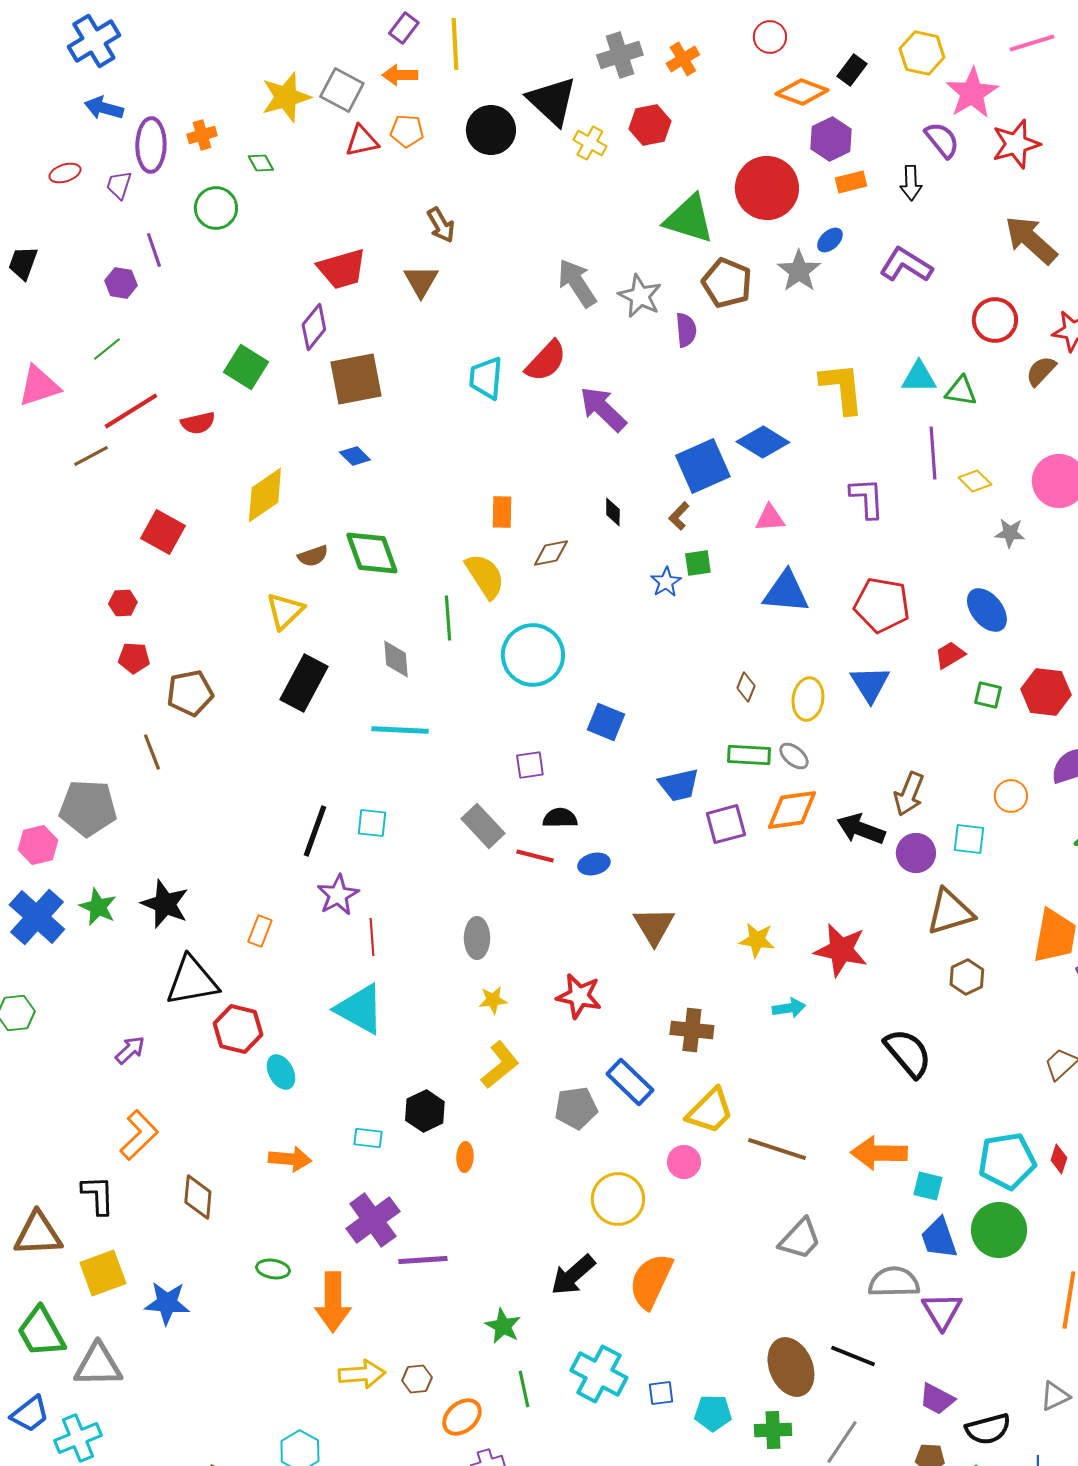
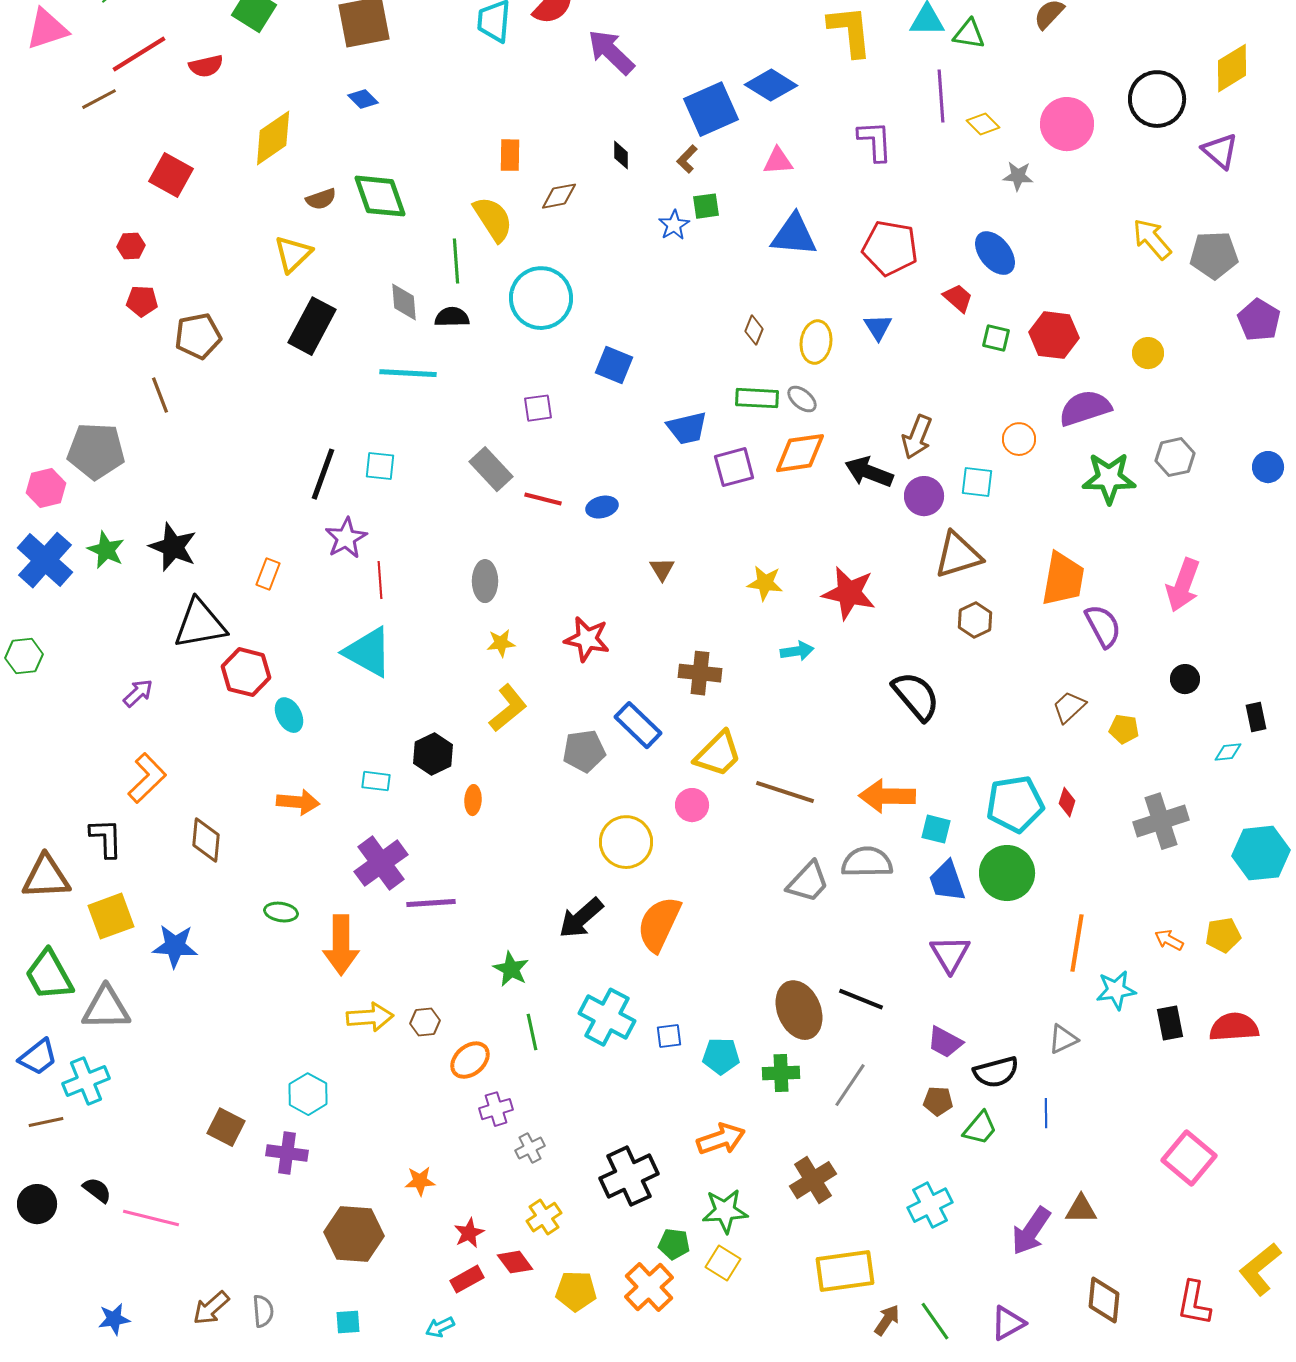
red trapezoid: (950, 655) -> (958, 298), turned 72
blue triangle: (870, 684) -> (878, 327), size x0.7
black semicircle: (560, 818) -> (452, 317), moved
brown triangle: (654, 926) -> (662, 569), size x0.6
gray semicircle: (894, 1282) -> (867, 862), moved

